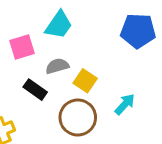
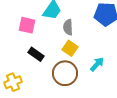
pink square: (22, 47) -> (27, 25), turned 30
gray semicircle: (57, 66) -> (68, 27), moved, turned -77

